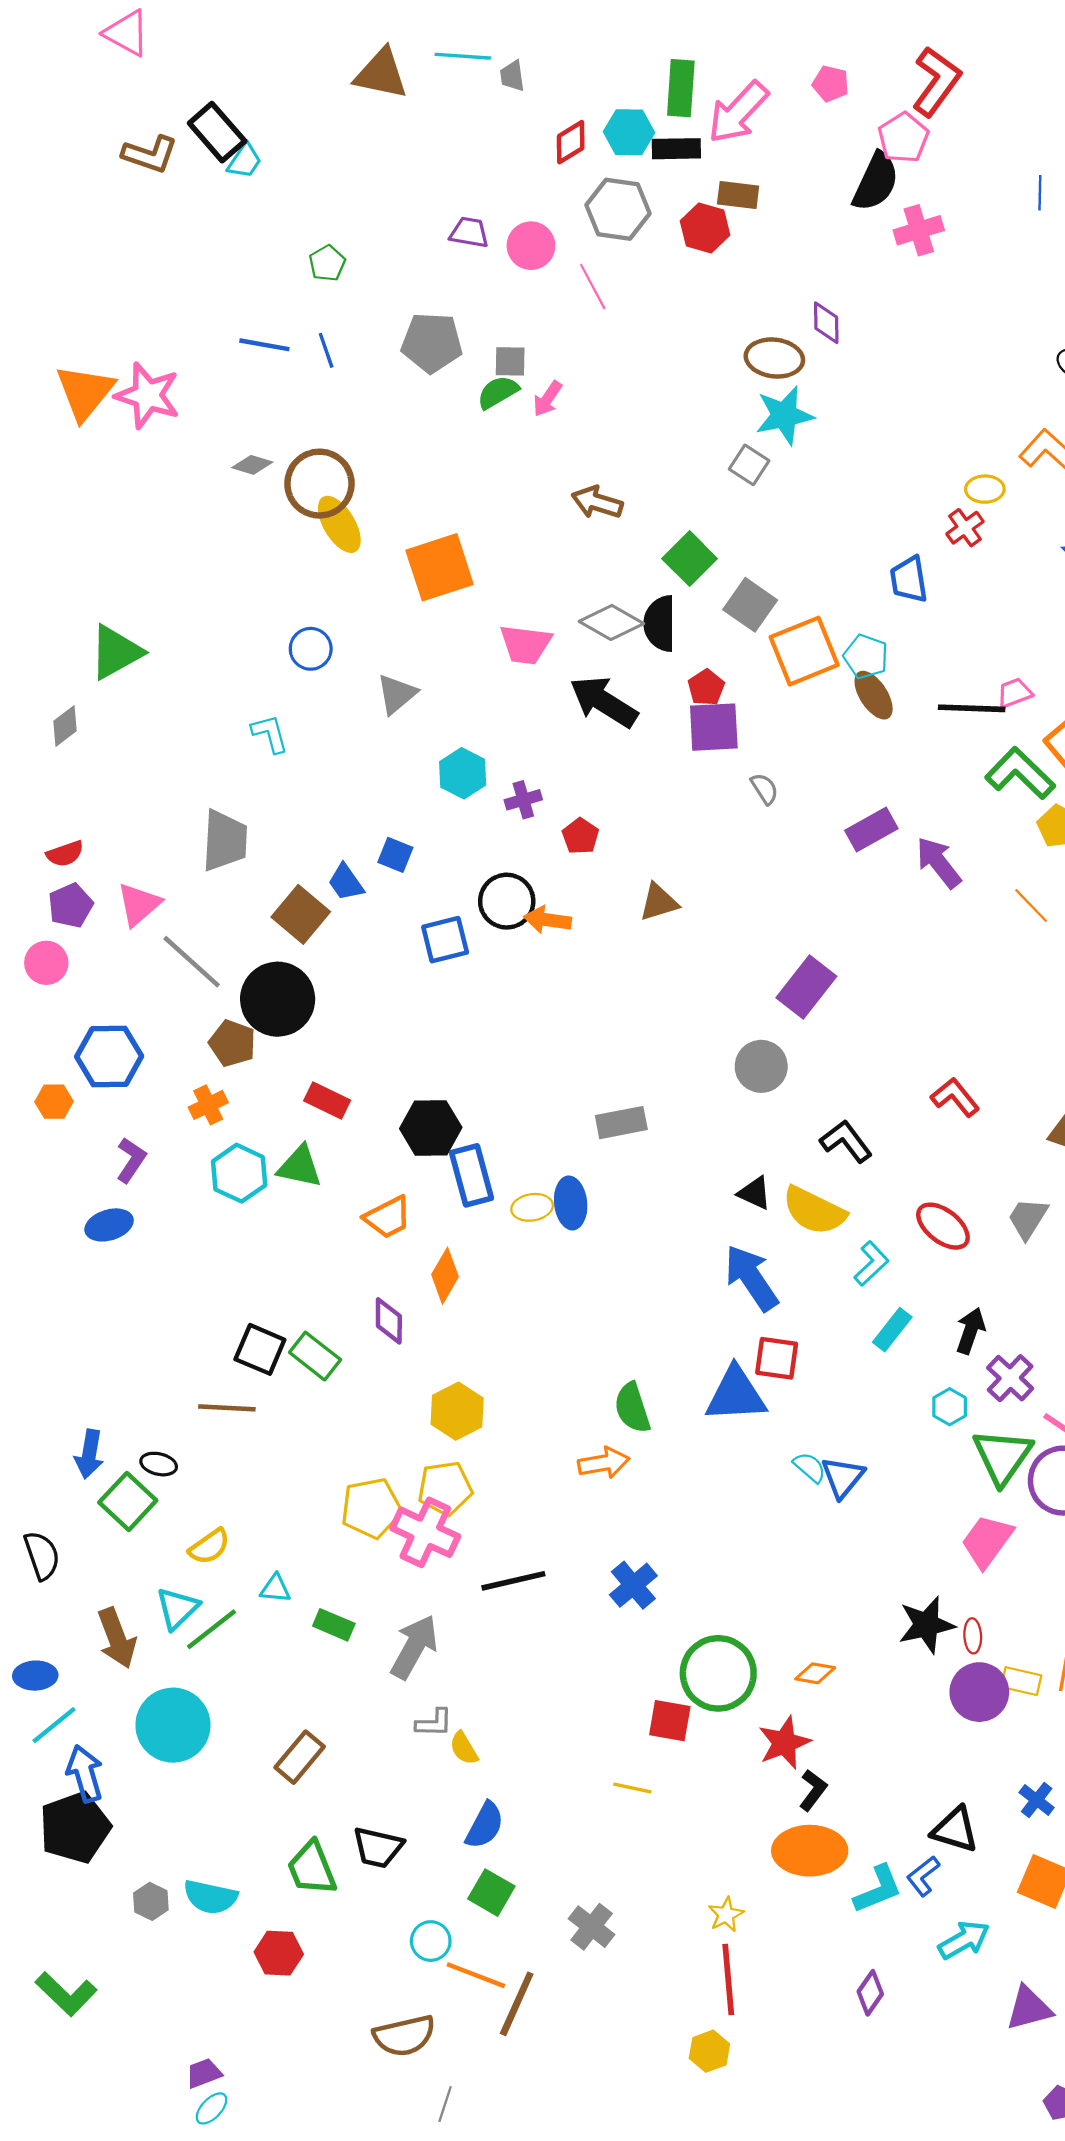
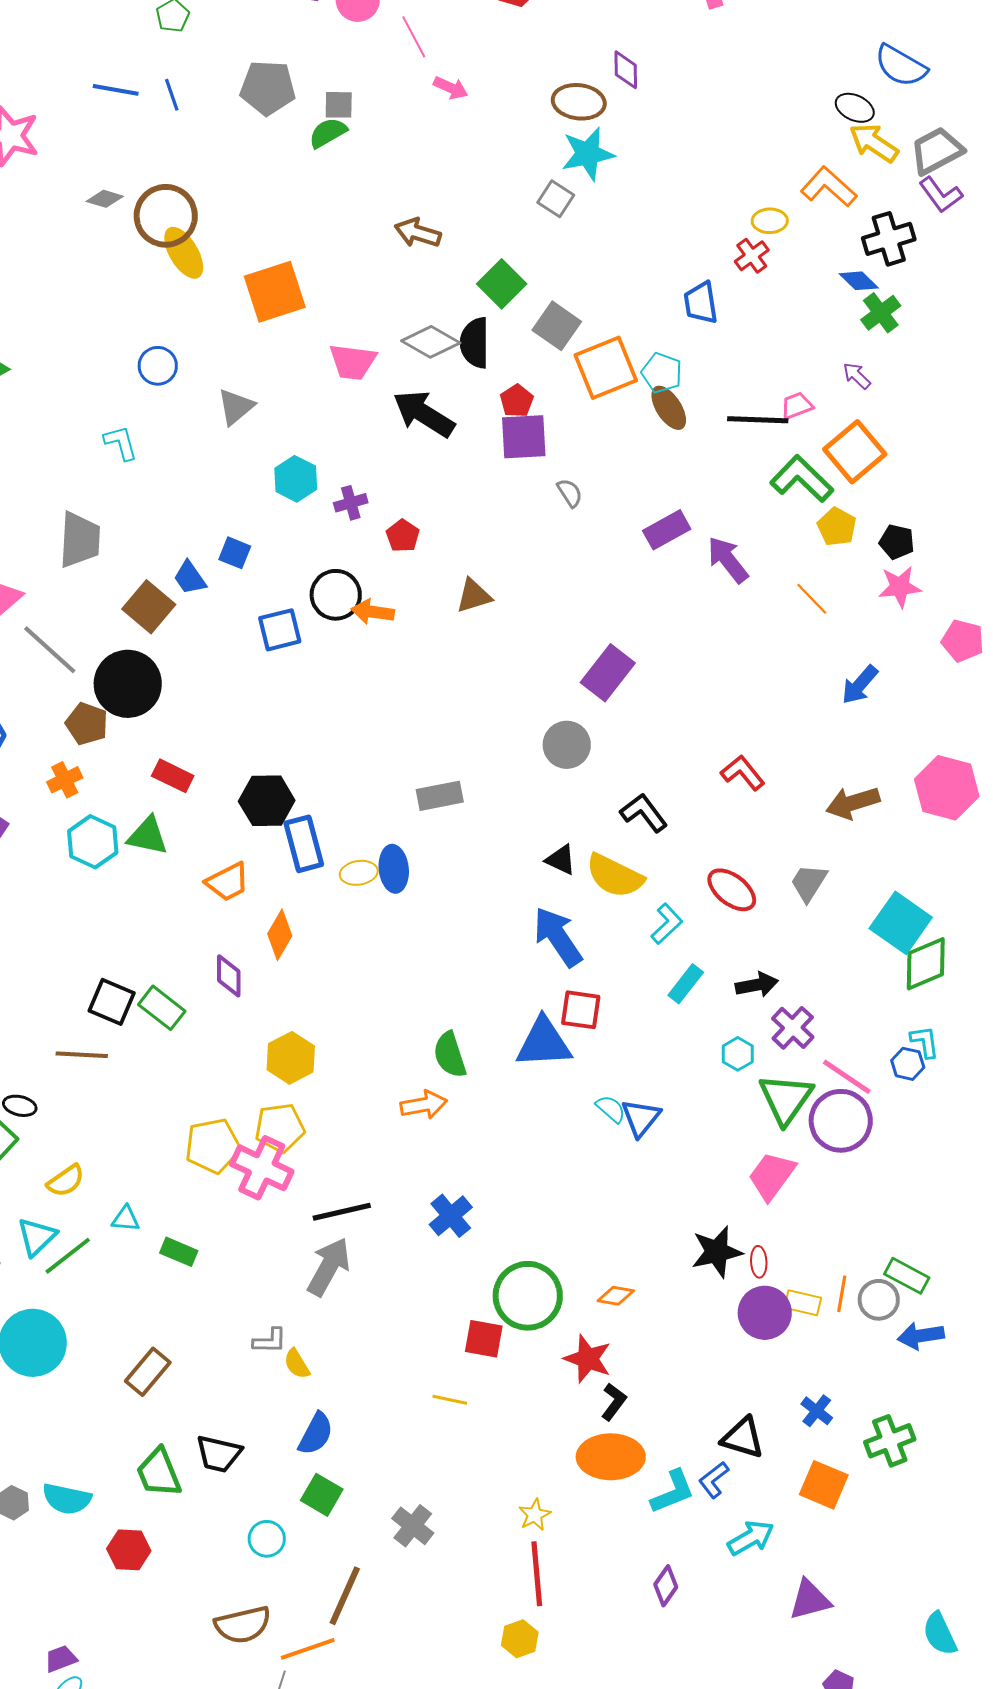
pink arrow: (547, 399) -> (451, 88), moved, turned -100
black arrow: (971, 1331) -> (757, 985), turned 60
gray arrow: (414, 1647) -> (329, 1267), moved
red star: (784, 1743) -> (588, 1359), turned -30
orange line: (476, 1975) -> (308, 1649), moved, turned -40

